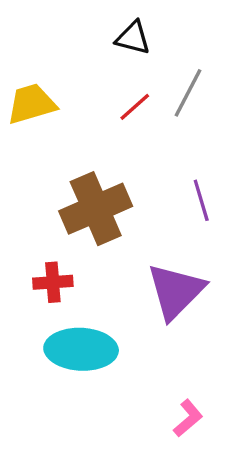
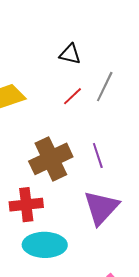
purple line: (201, 200) -> (98, 156), moved
red cross: (53, 282) -> (26, 205), size x1.4

